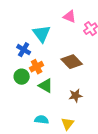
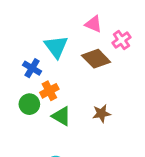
brown diamond: (72, 62) -> (96, 59), moved
brown star: (76, 96) -> (101, 113), moved

